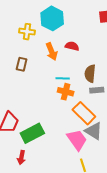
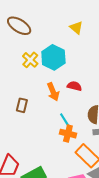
yellow cross: (27, 32) -> (30, 60), moved, turned 35
cyan line: (63, 78) -> (65, 120), turned 56

